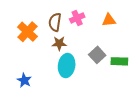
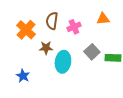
pink cross: (77, 18) -> (74, 27), moved
brown star: (59, 43) -> (46, 48), moved

